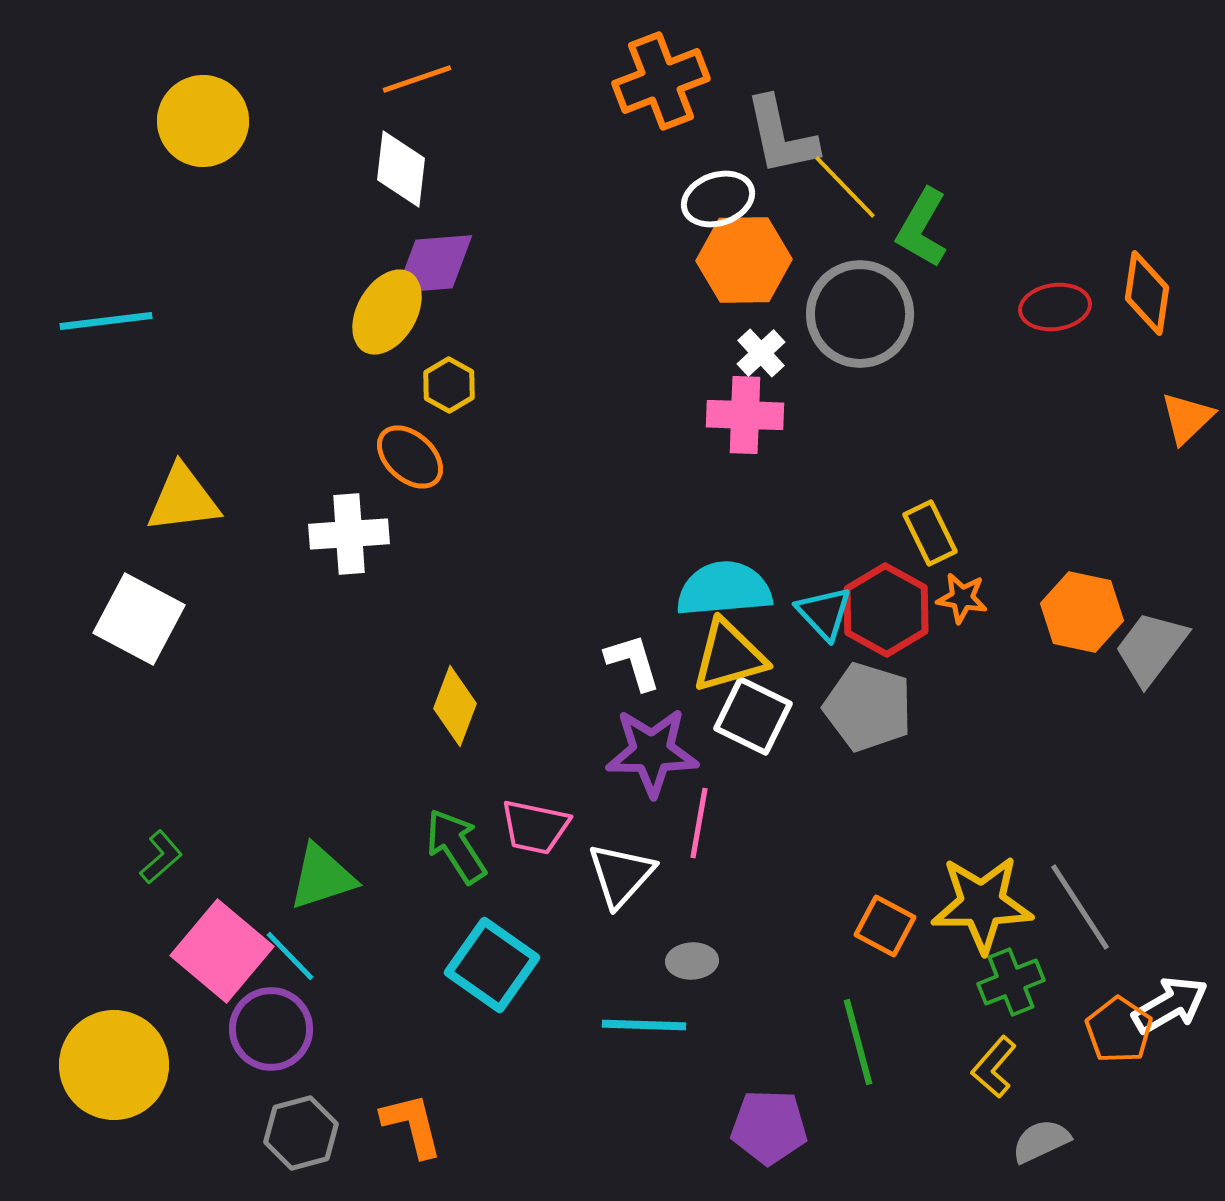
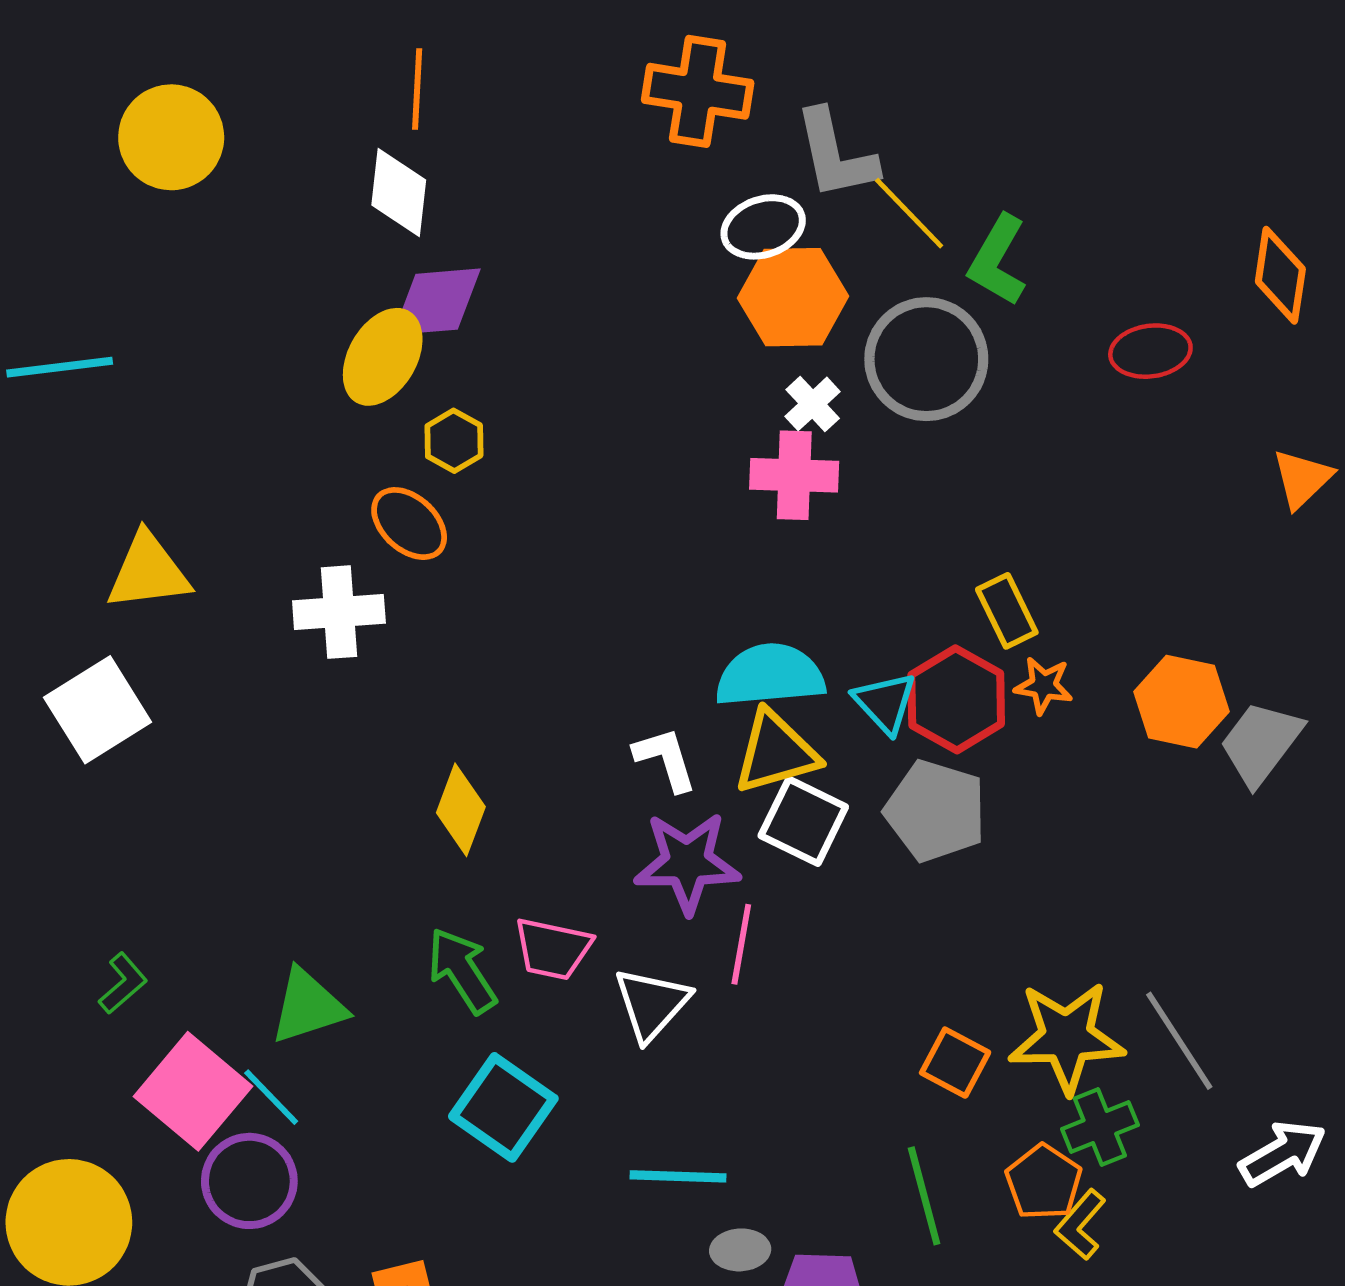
orange line: (417, 79) -> (417, 89), turned -68
orange cross: (661, 81) -> (698, 91), turned 30
orange diamond: (1147, 293) -> (1280, 275), moved
white square: (139, 619) -> (98, 710), turned 30
gray ellipse: (692, 961) -> (740, 1250), moved
orange pentagon: (1119, 1030) -> (1044, 1182), moved

